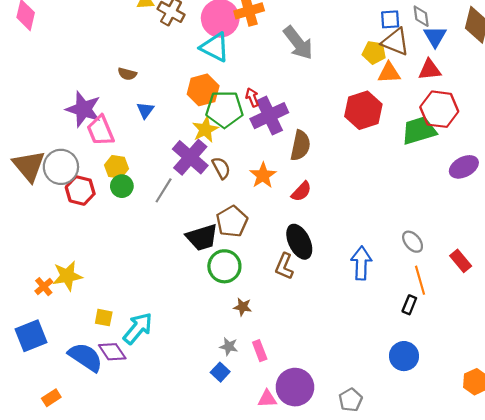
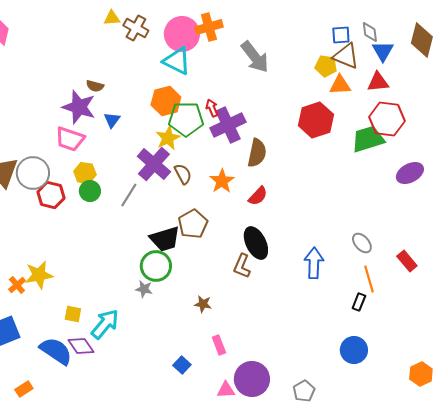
purple star: (83, 109) -> (79, 107), moved
pink trapezoid: (100, 131) -> (70, 139), turned -48
green circle: (224, 266) -> (156, 266), moved
gray star: (229, 346) -> (144, 289), moved

